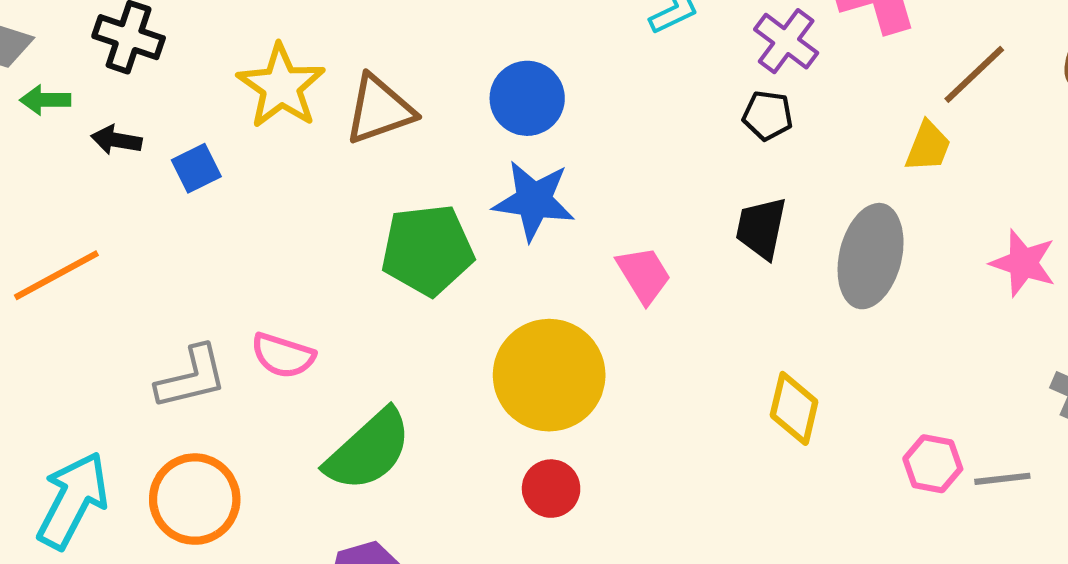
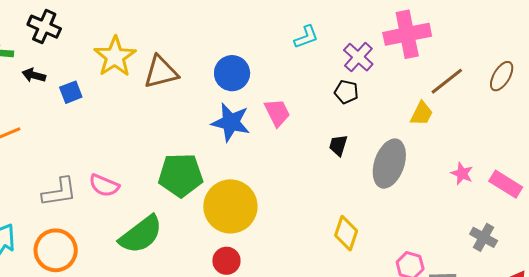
black trapezoid: (761, 228) -> (338, 145), size x0.7
green pentagon: (427, 250) -> (181, 175), moved
pink star: (1023, 263) -> (462, 173), size x0.7
pink trapezoid: (644, 275) -> (277, 113), moved

